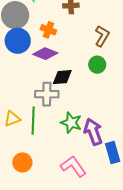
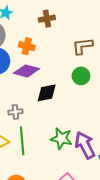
brown L-shape: (102, 36) -> (83, 46), turned -120
gray cross: (47, 94) -> (15, 112), moved, size x0.6

